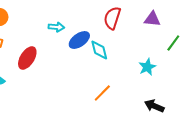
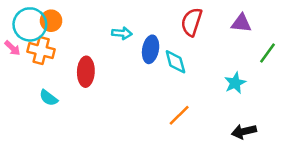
blue ellipse: (79, 40) -> (151, 49), turned -45
red ellipse: (27, 58) -> (86, 72), turned -30
black arrow: (154, 106) -> (244, 131), turned -36

